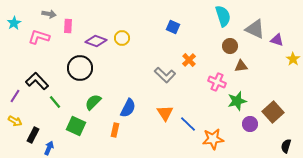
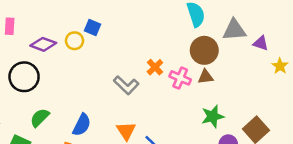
blue square: (173, 27) -> (93, 28), moved
gray triangle: (255, 29) -> (234, 30), turned -30
brown circle: (230, 46) -> (204, 50), size x1.5
brown triangle: (241, 66) -> (205, 77), moved
pink cross: (217, 82) -> (180, 78), moved

